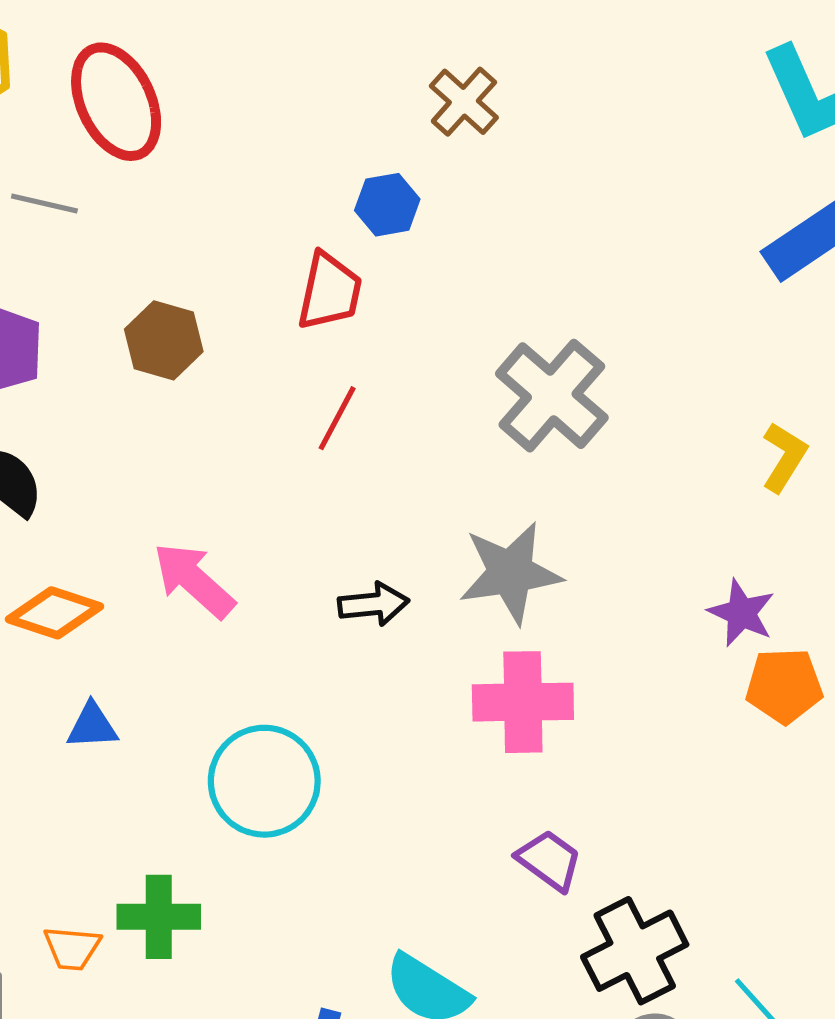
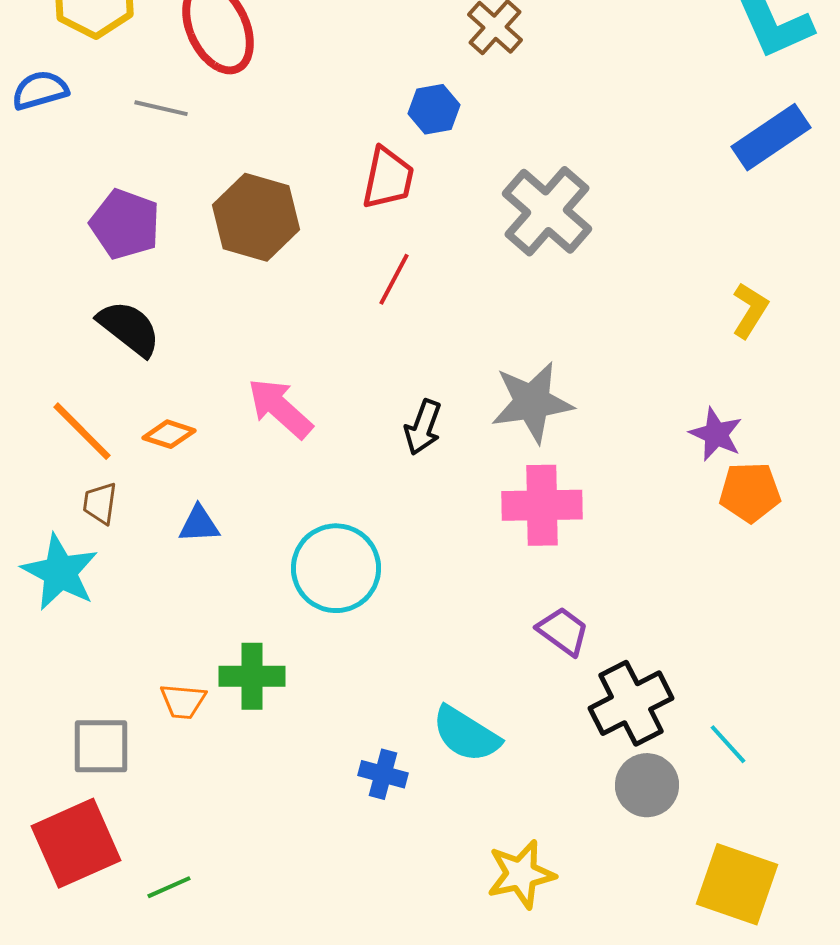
brown hexagon: (164, 340) -> (256, 217), size x1.4
gray cross: (552, 396) -> (547, 211), moved
black arrow: (374, 604) -> (423, 427), turned 116
orange diamond: (55, 613) -> (169, 434), size x0.7

